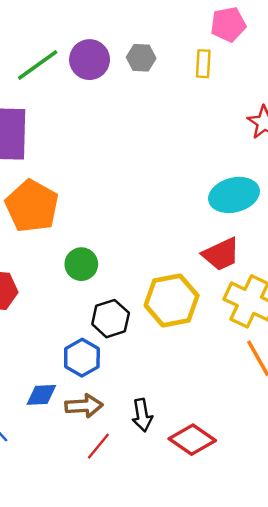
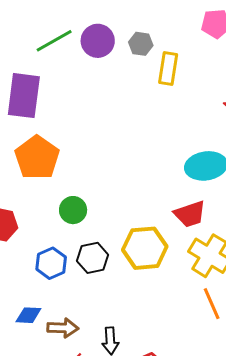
yellow rectangle: (203, 64) -> (168, 69), moved, size x1.4
blue hexagon: (82, 358) -> (51, 263), moved

